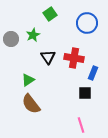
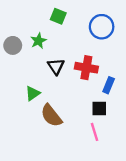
green square: (50, 14) -> (58, 16), turned -32
brown semicircle: (31, 104) -> (51, 116), moved
pink line: (81, 125) -> (95, 132), moved

